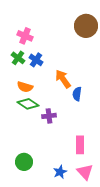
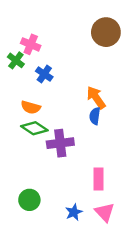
green cross: (18, 58) -> (16, 60), moved
orange arrow: (63, 79) -> (96, 97), moved
purple cross: (49, 116) -> (60, 143), size x1.5

